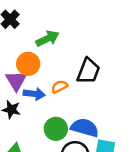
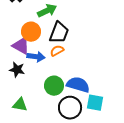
black trapezoid: (88, 71) -> (59, 33), moved
purple triangle: (16, 81) -> (21, 46), turned -30

